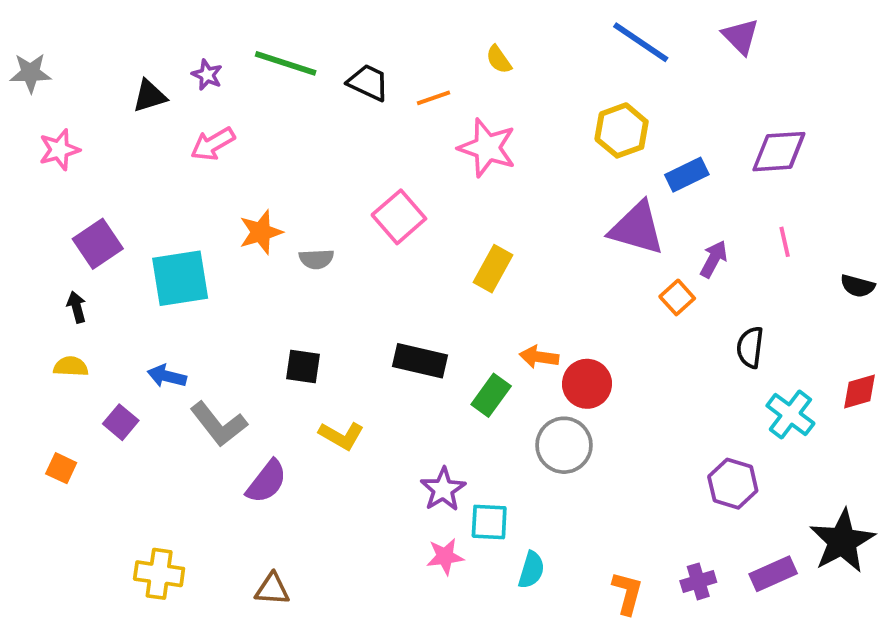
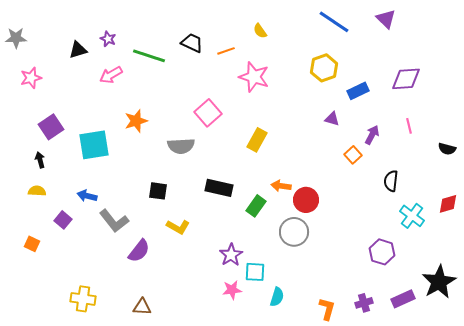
green line: (286, 63) -> (149, 56), moved
purple triangle: (637, 228) -> (332, 119), size x0.5
gray semicircle: (316, 259) -> (181, 146), moved, size x1.5

